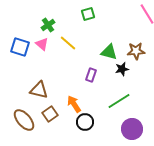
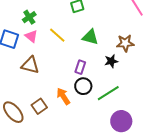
green cross: (48, 25) -> (29, 17), moved
green triangle: (109, 52) -> (90, 37), moved
brown triangle: (39, 90) -> (30, 65), moved
black circle: (85, 122) -> (83, 86), moved

